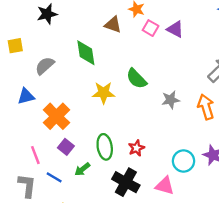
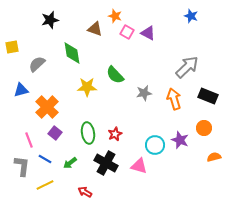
black star: (47, 14) -> (50, 20), moved
green arrow: (82, 169) -> (70, 163), moved

